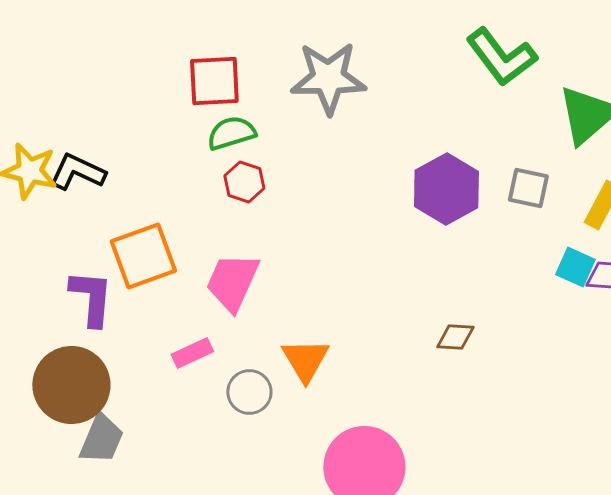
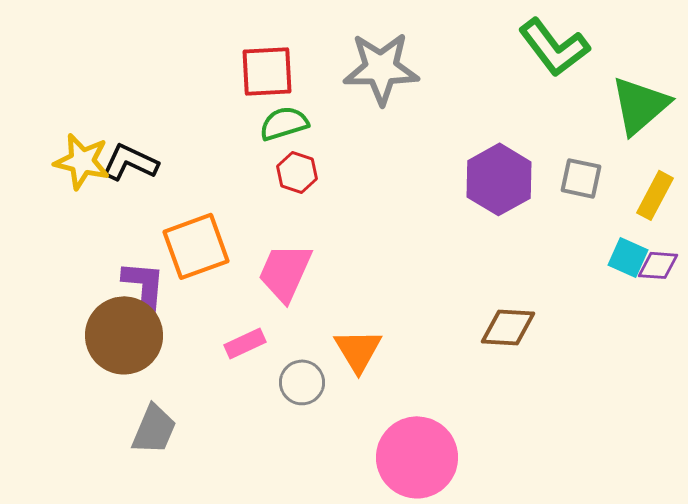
brown diamond: (455, 337) -> (508, 327), size x1.4
brown circle: (71, 385) -> (124, 335), moved

